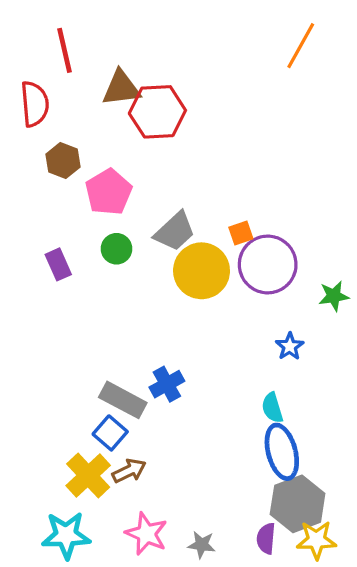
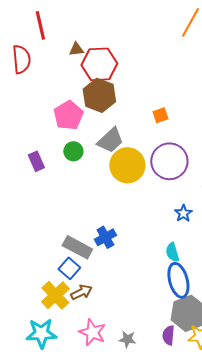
brown triangle: (121, 88) -> (76, 49), size x0.6
brown hexagon: (63, 161) -> (99, 95), moved, size x1.5
orange square: (241, 233) -> (160, 115), moved

